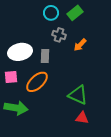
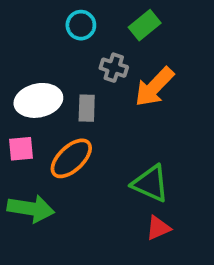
cyan circle: (51, 13) -> (81, 25), moved
orange arrow: (80, 45) -> (154, 87), size x1.6
red triangle: (82, 118) -> (158, 228), turned -32

